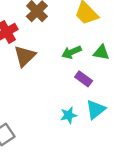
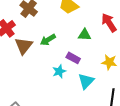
green arrow: (72, 52) -> (48, 40), moved
cyan star: (69, 115) -> (59, 71), moved

